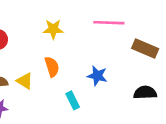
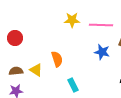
yellow star: (53, 29) -> (72, 20), moved
blue star: (97, 76) -> (102, 52), moved

